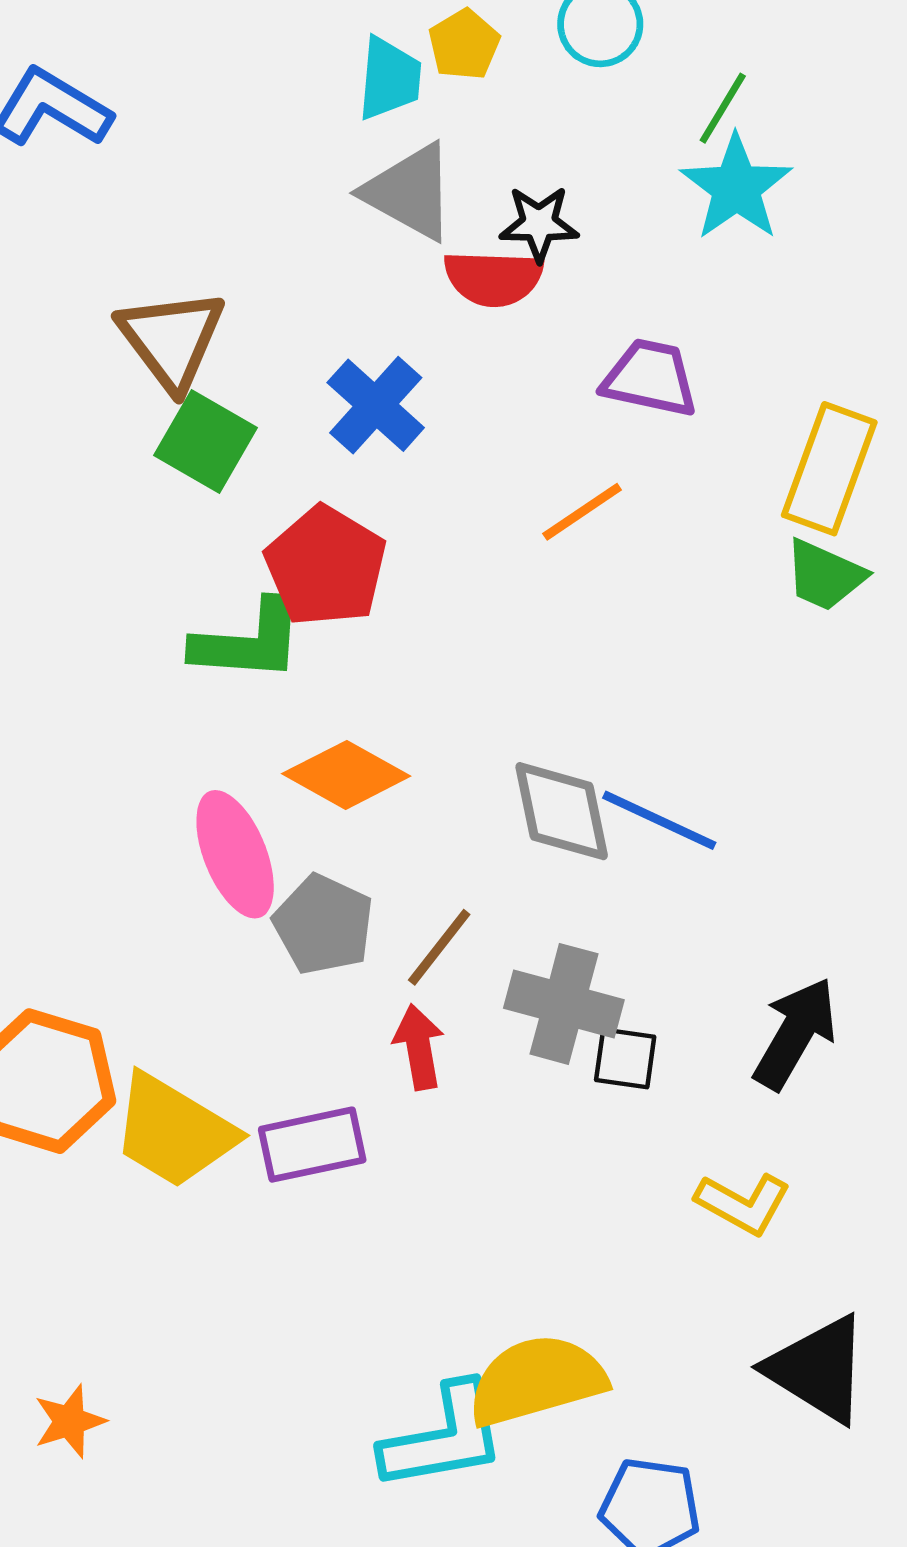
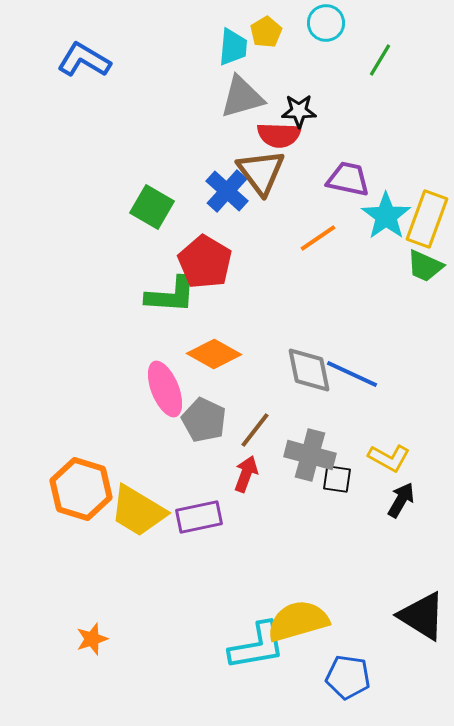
cyan star: (736, 187) -> (386, 216), moved
gray triangle: (410, 192) -> (242, 97), turned -45
brown triangle: (172, 339) -> (261, 172), moved
black arrow: (795, 1033) -> (401, 500), moved, size x0.7
red arrow: (419, 1047) -> (246, 474), turned 30
yellow L-shape: (743, 1204) -> (389, 458), moved

